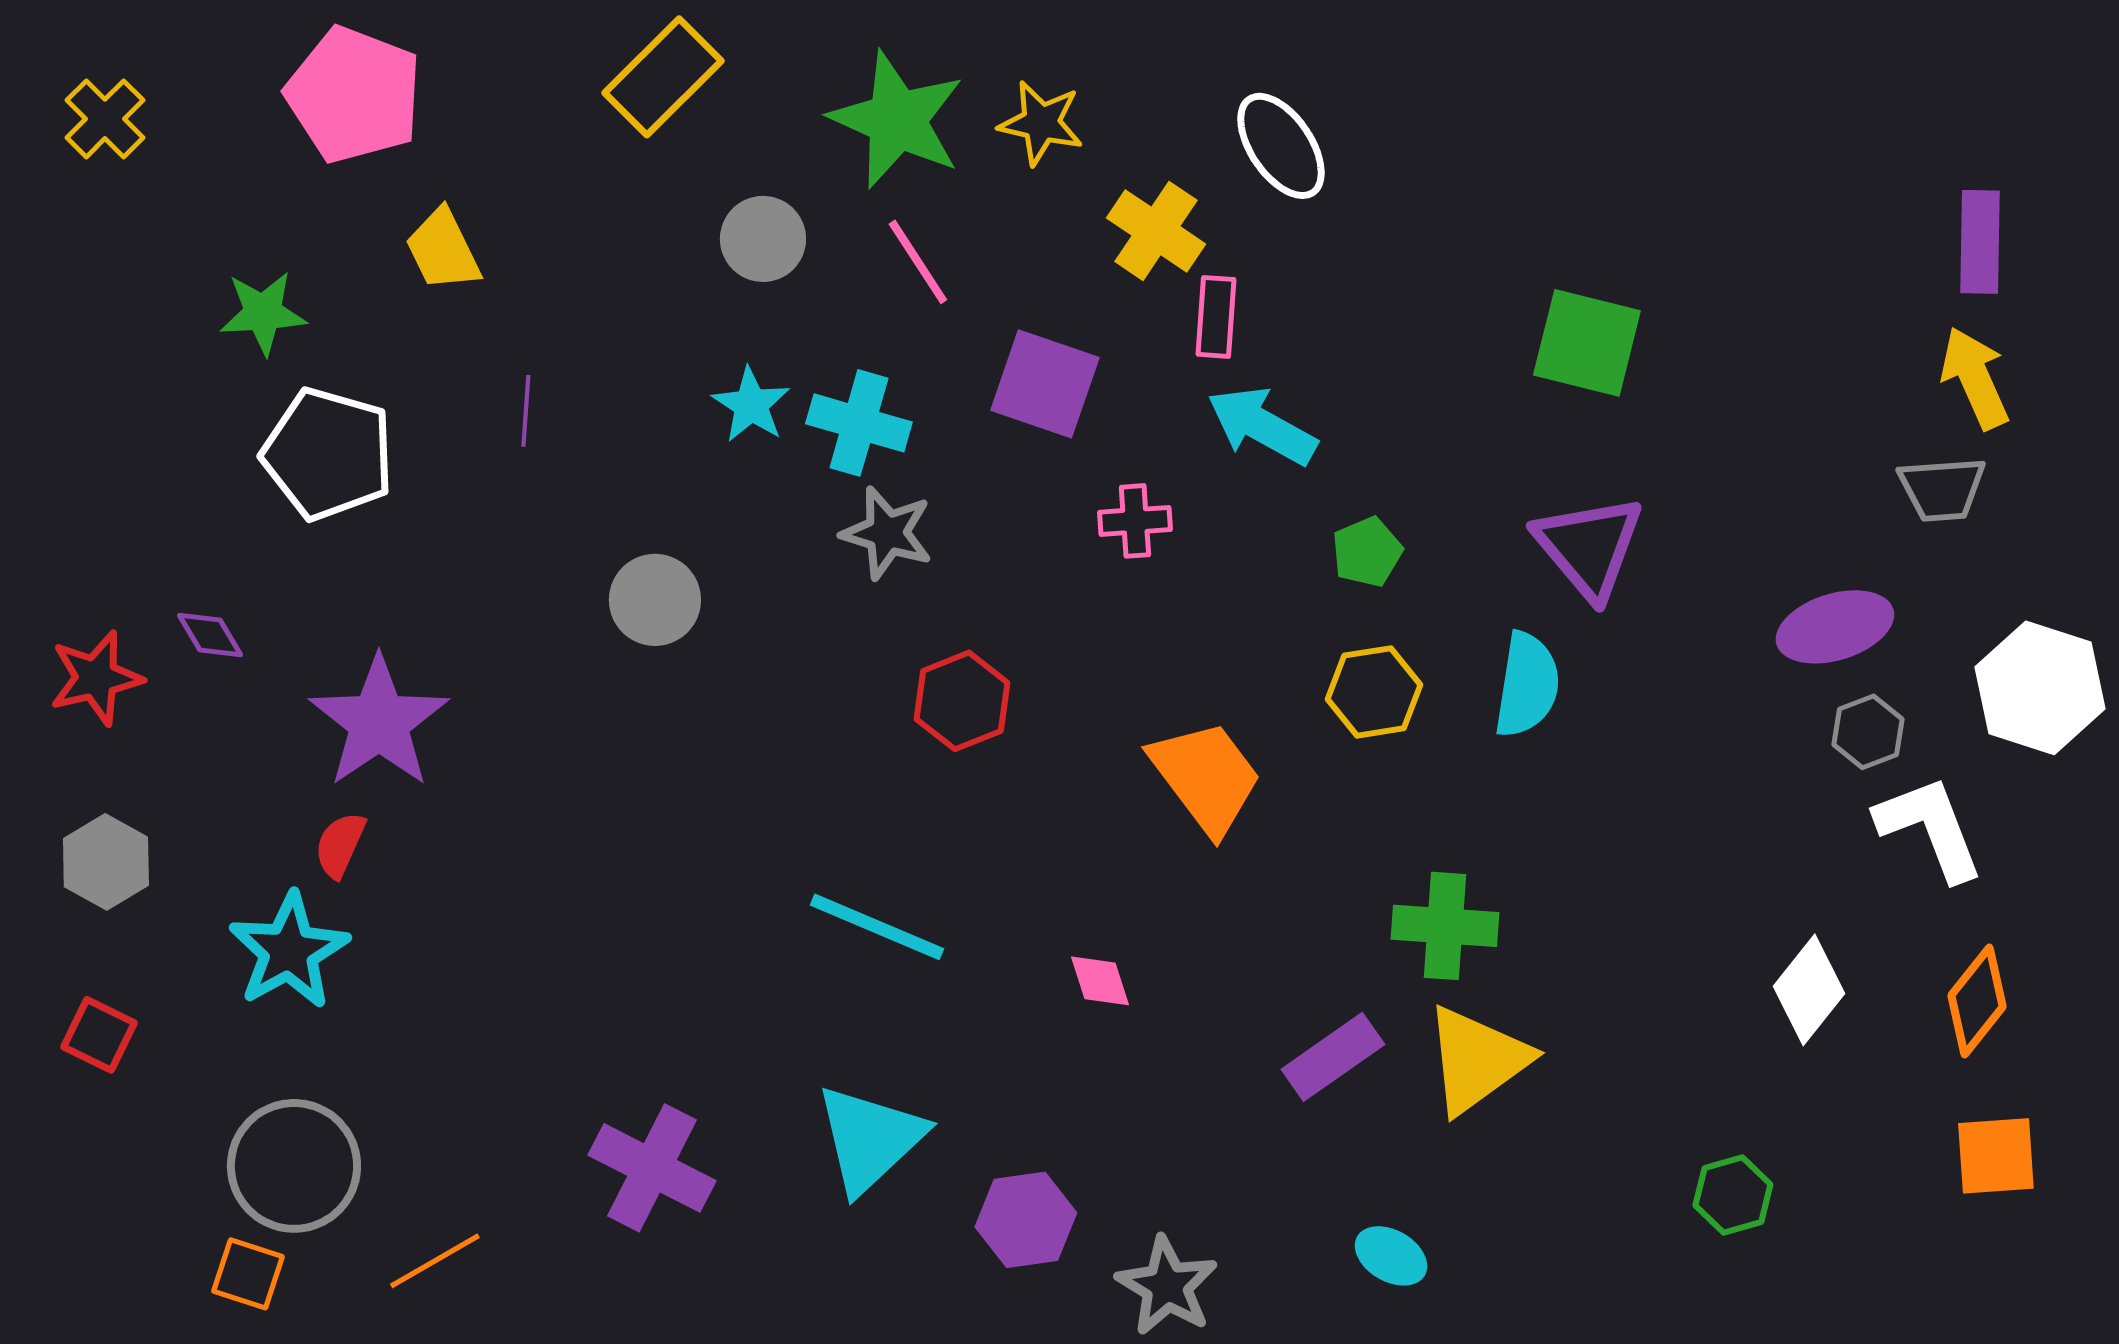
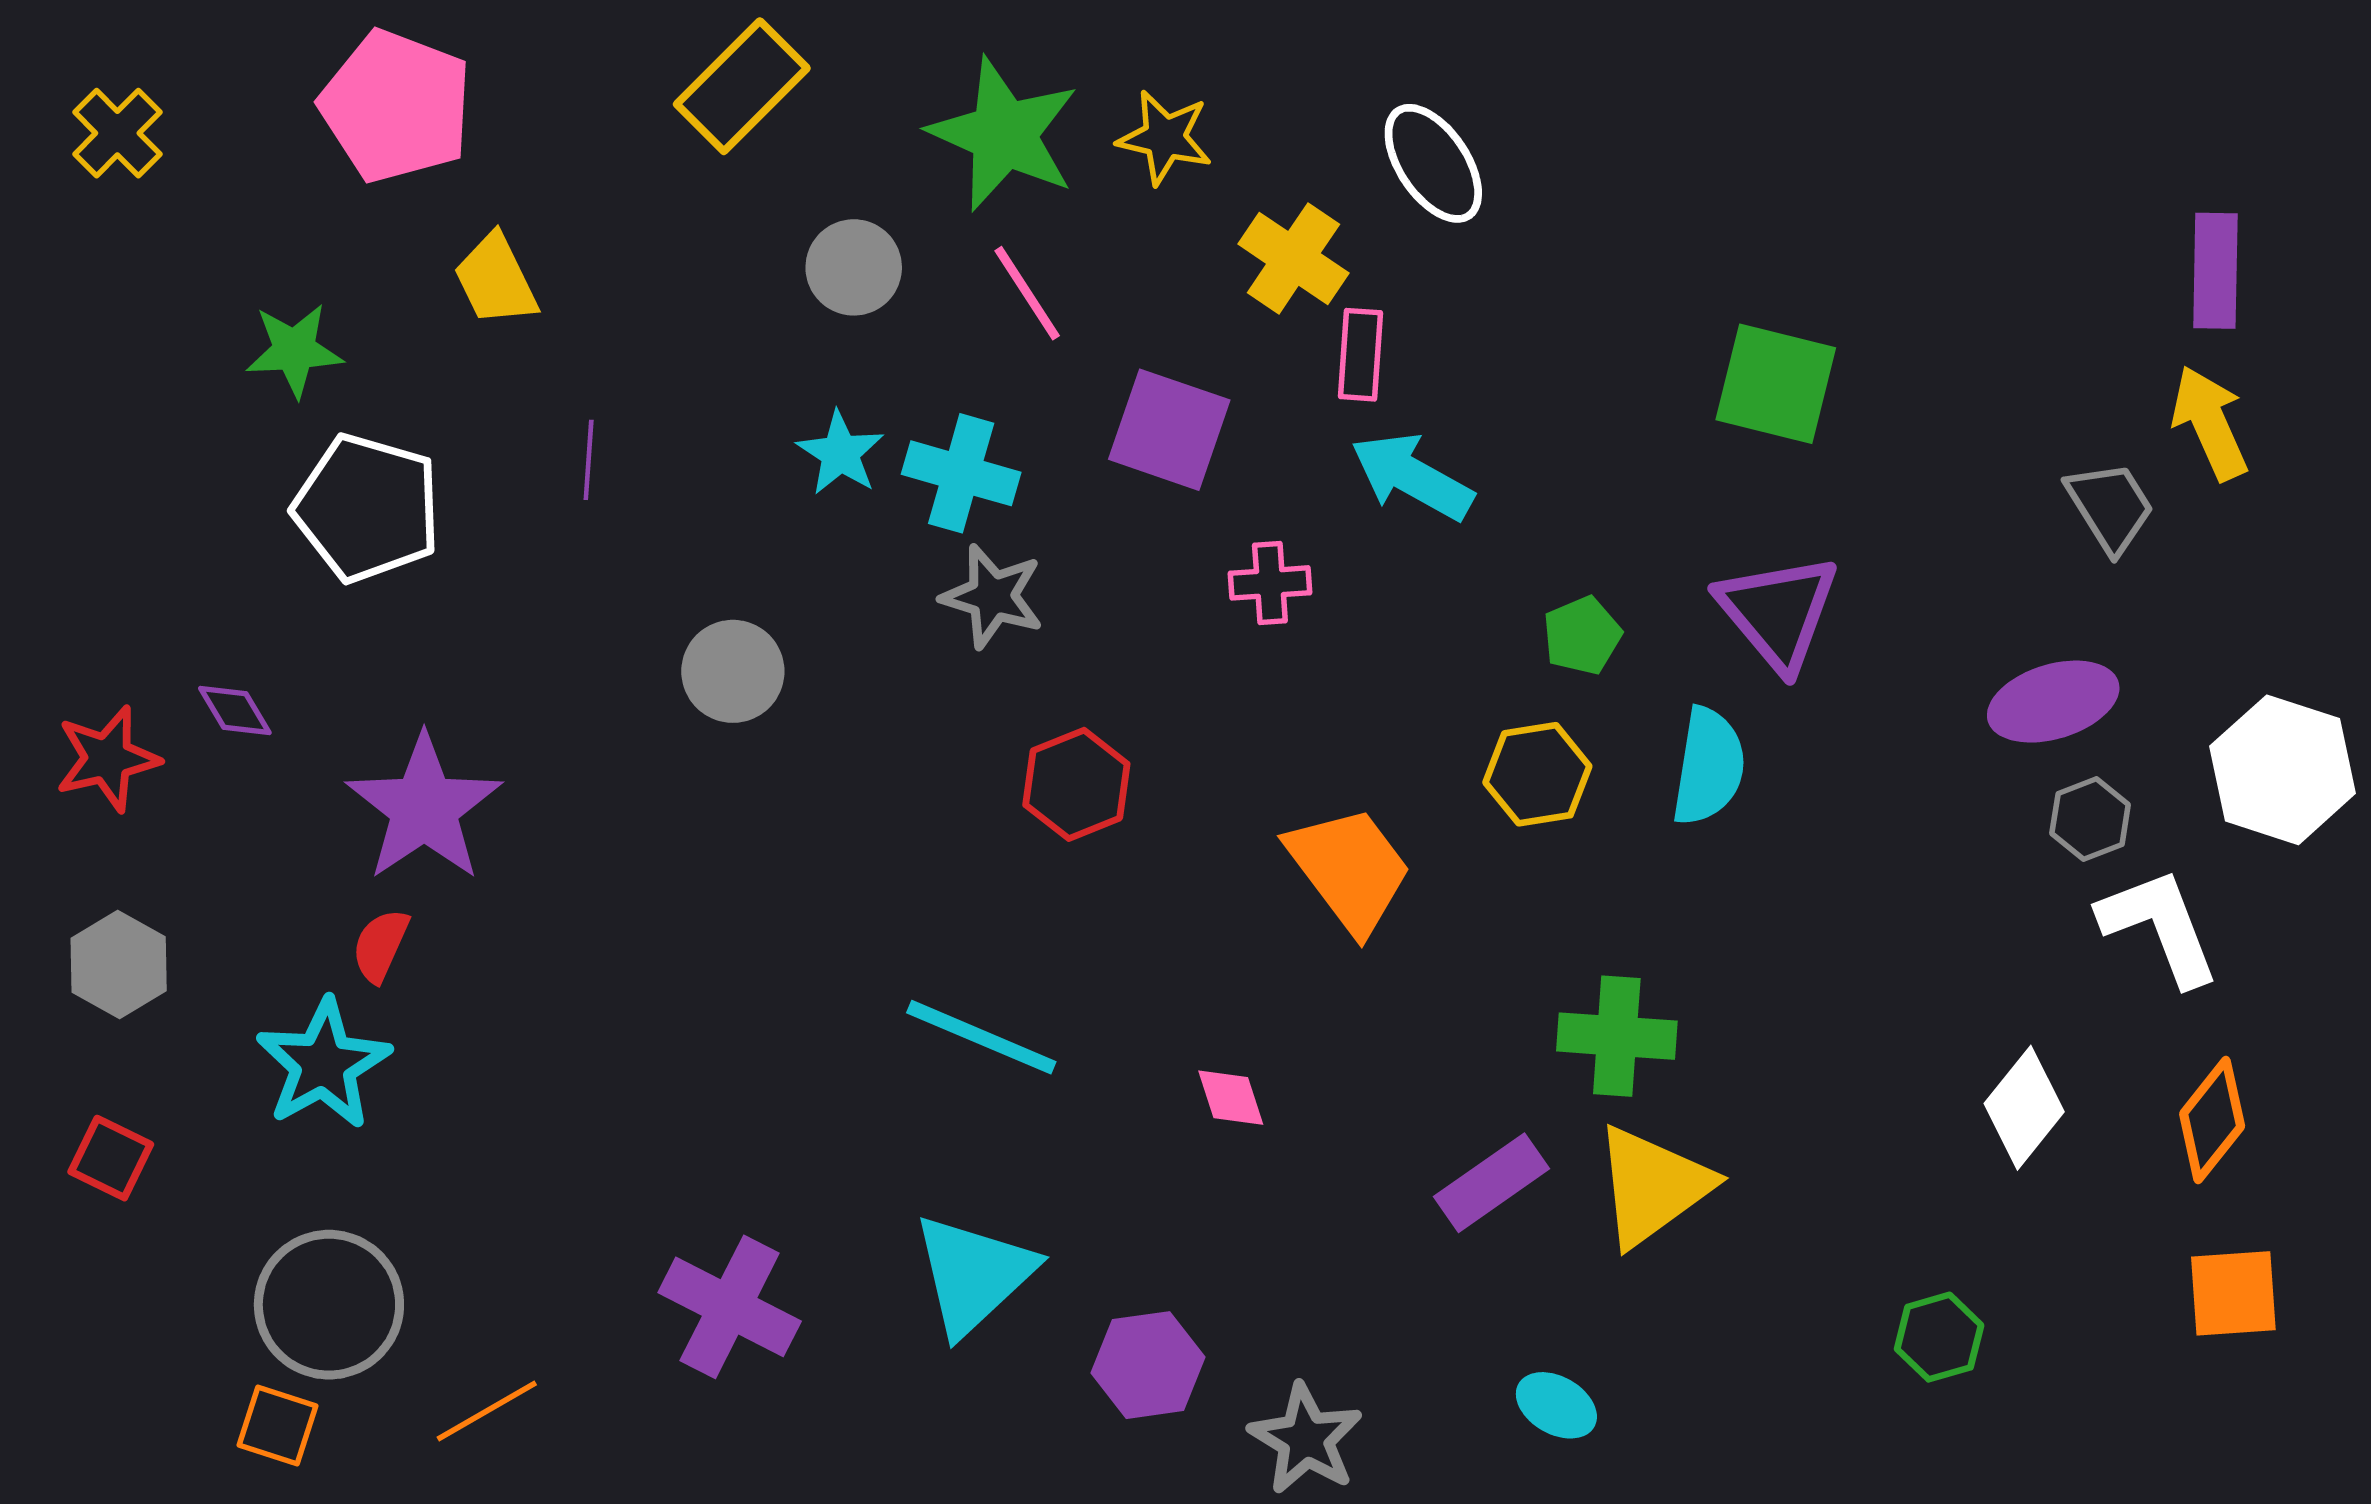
gray trapezoid: (1942, 489) -> (2110, 507), moved, turned -118
green pentagon: (1367, 552) -> (1582, 636), moved

